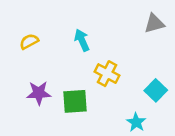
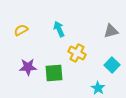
gray triangle: (154, 23) -> (111, 31), moved

